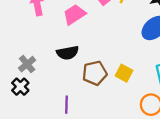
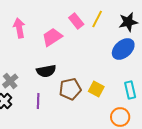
purple line: (66, 105) -> (38, 101), moved

